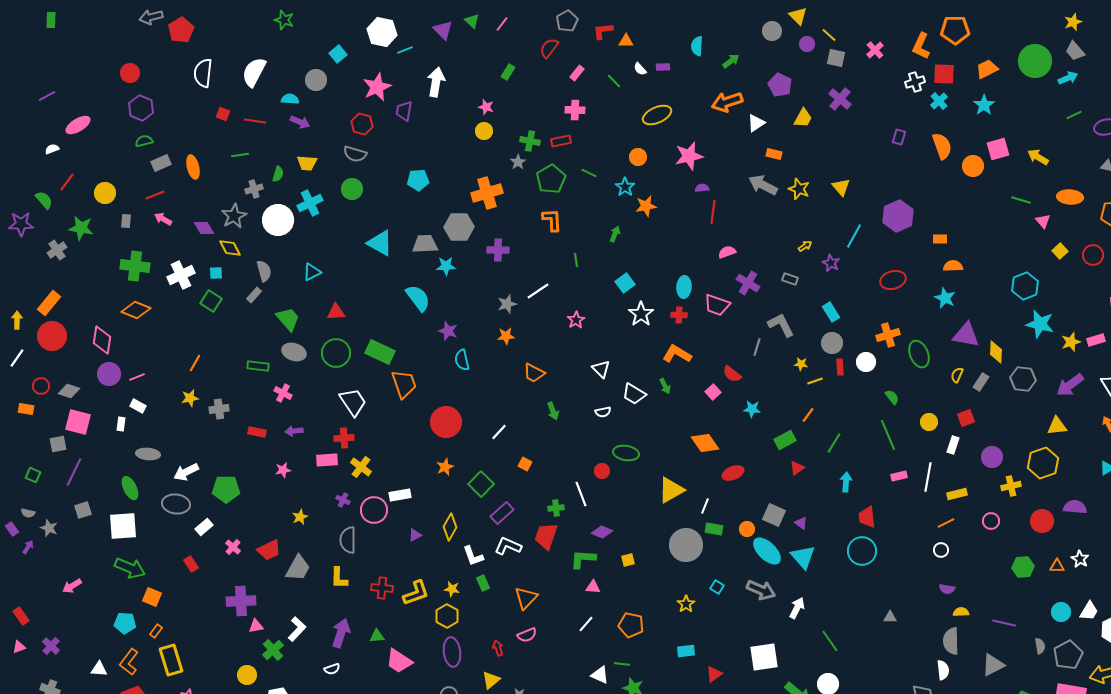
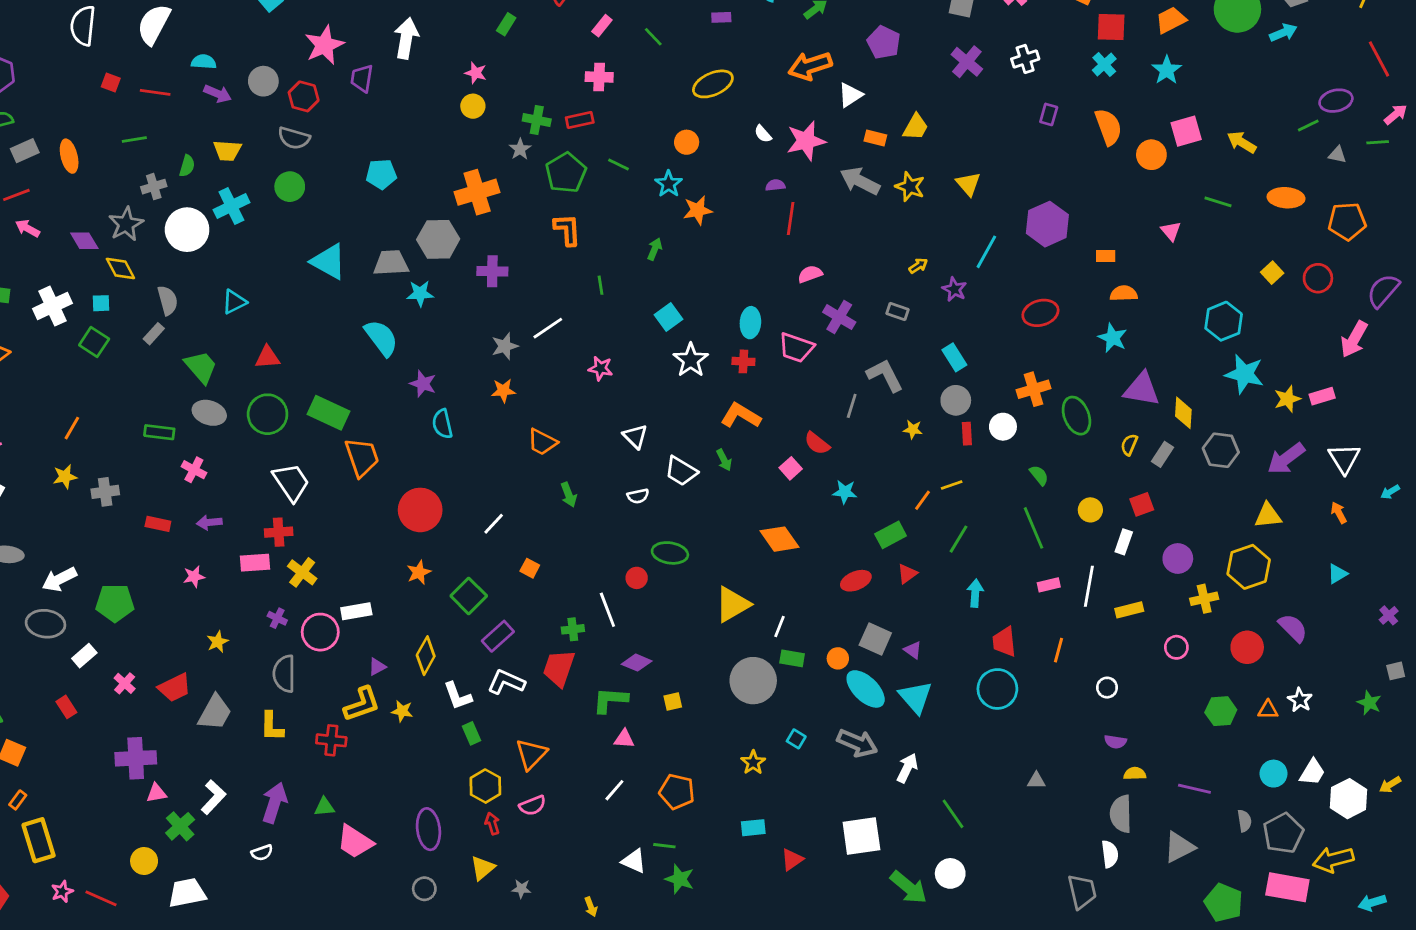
white semicircle: (640, 69) -> (763, 134), moved
gray circle: (316, 80) -> (263, 81), moved
white cross: (915, 82) -> (1025, 59), moved
green line: (1074, 115) -> (1308, 126), moved
yellow trapezoid: (803, 118) -> (916, 127), moved
pink star: (689, 156) -> (806, 141), moved
pink triangle: (1043, 221) -> (1171, 231), moved
pink star: (576, 320) -> (601, 368), turned -30
yellow line: (815, 381) -> (952, 485), moved
red ellipse: (733, 473) -> (856, 581), moved
purple semicircle: (1075, 507) -> (1293, 628), turned 40
orange line: (946, 523) -> (1058, 650), moved, turned -48
yellow star: (452, 589) -> (402, 711), moved
yellow L-shape: (416, 593) -> (362, 704), moved
yellow hexagon: (447, 616) -> (485, 786), moved

